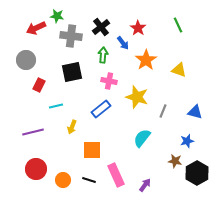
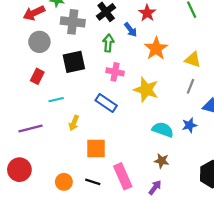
gray circle: (26, 60) -> (39, 42), moved
blue rectangle: (101, 109) -> (106, 103), turned 72
gray line: (163, 111) -> (191, 86), moved
cyan semicircle: (142, 138) -> (163, 130), moved, turned 72
blue star: (187, 141) -> (189, 125), moved
brown star: (175, 161) -> (162, 161), moved
red circle: (36, 169) -> (19, 170), moved

